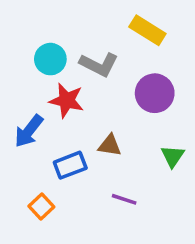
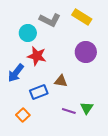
gray L-shape: (99, 64) -> (50, 20), moved
green triangle: (173, 156) -> (87, 108), moved

